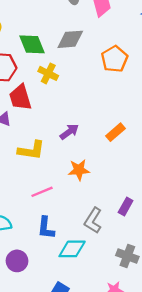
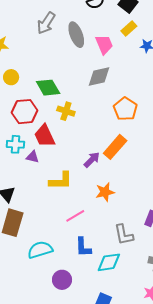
gray diamond: (70, 39) -> (99, 77), moved
orange pentagon: (114, 59) -> (125, 109), moved
orange rectangle: (116, 132) -> (115, 147), moved, size x1.4
gray L-shape: (93, 220) -> (124, 235), turned -35

